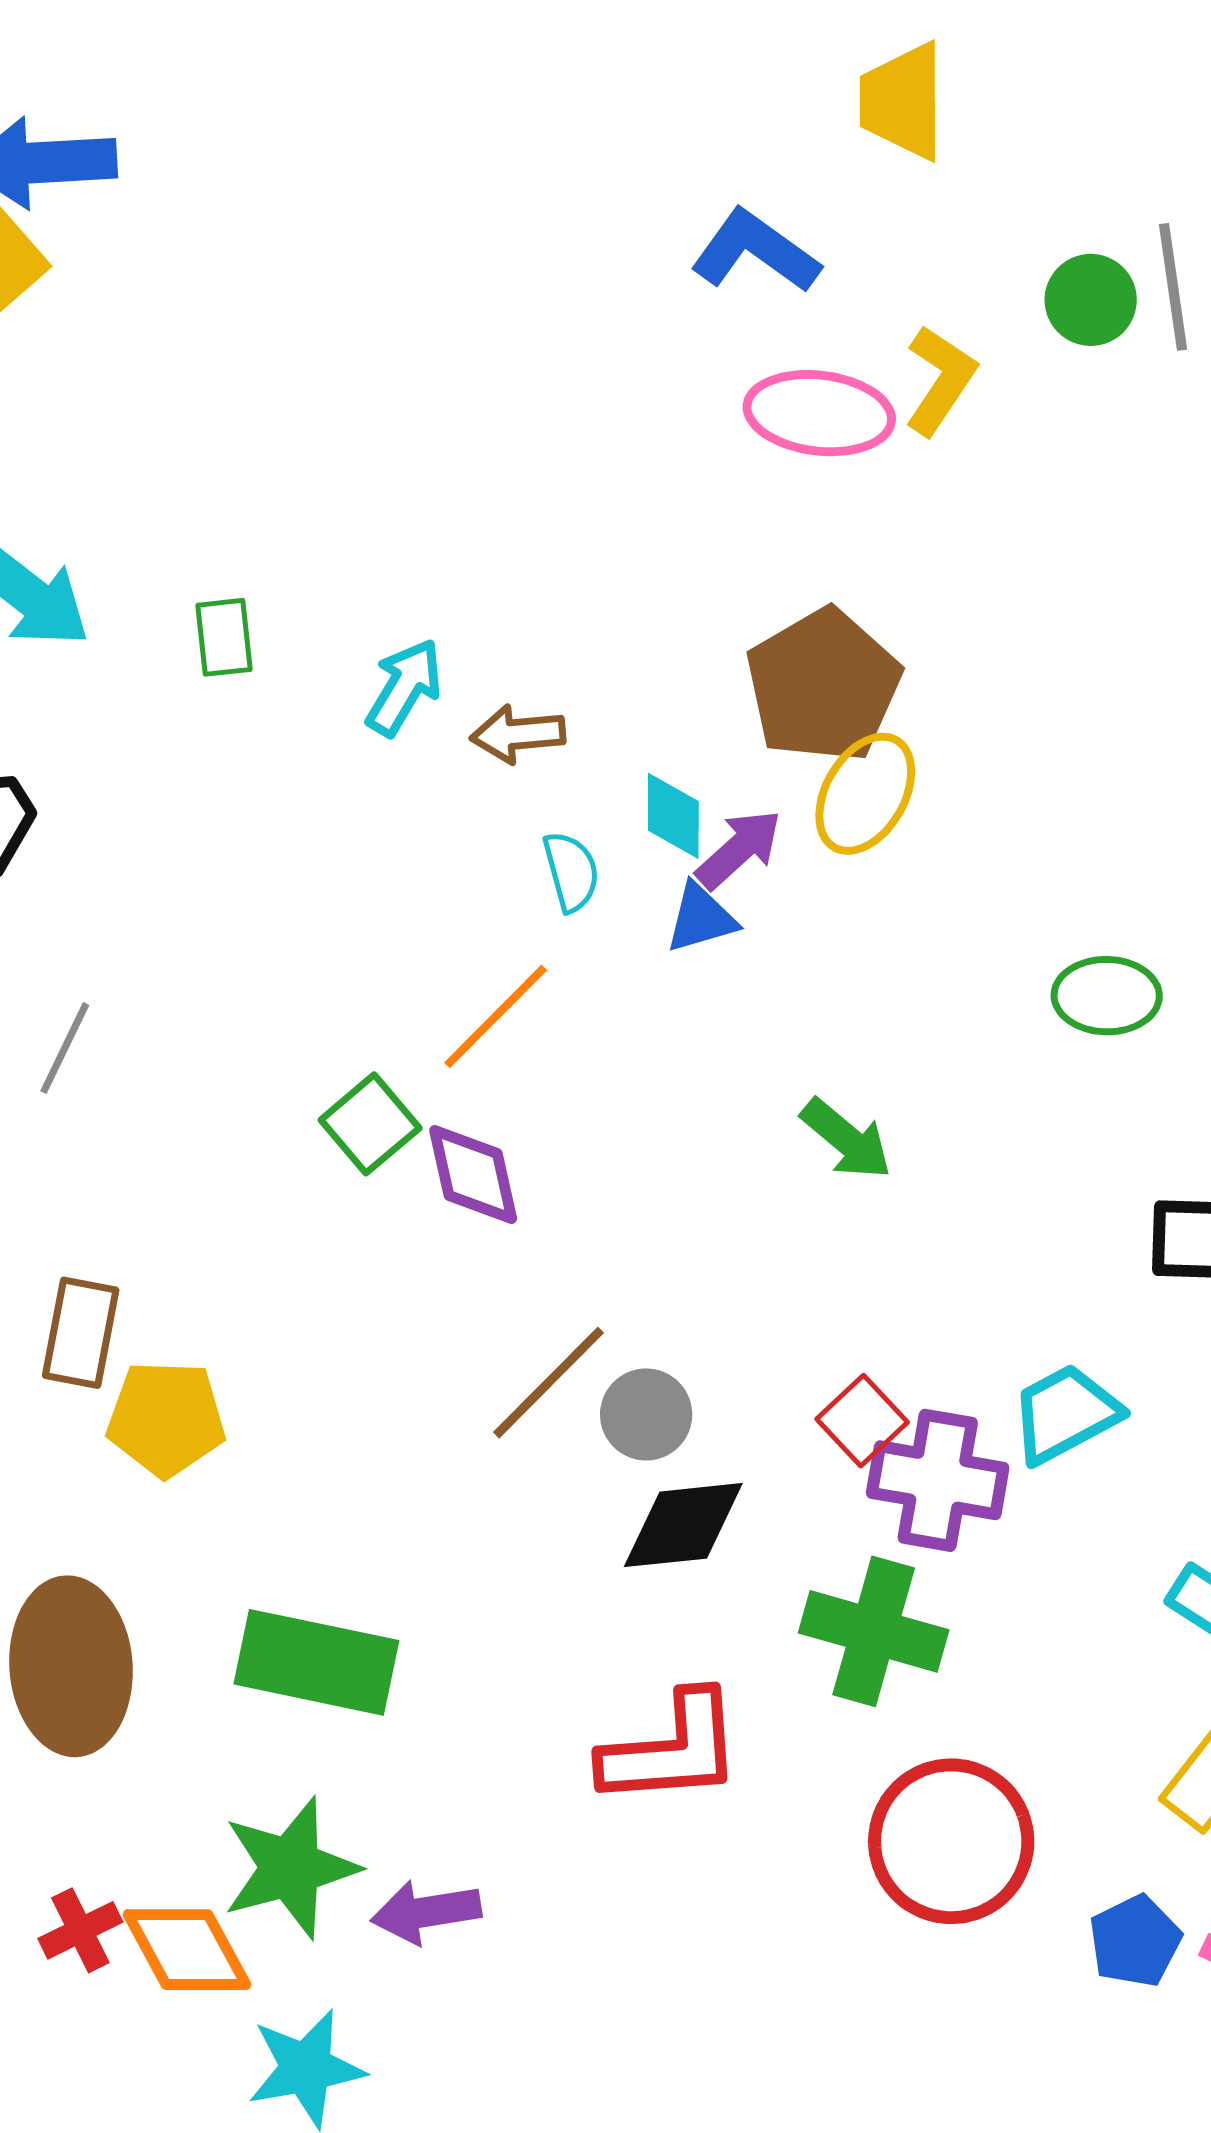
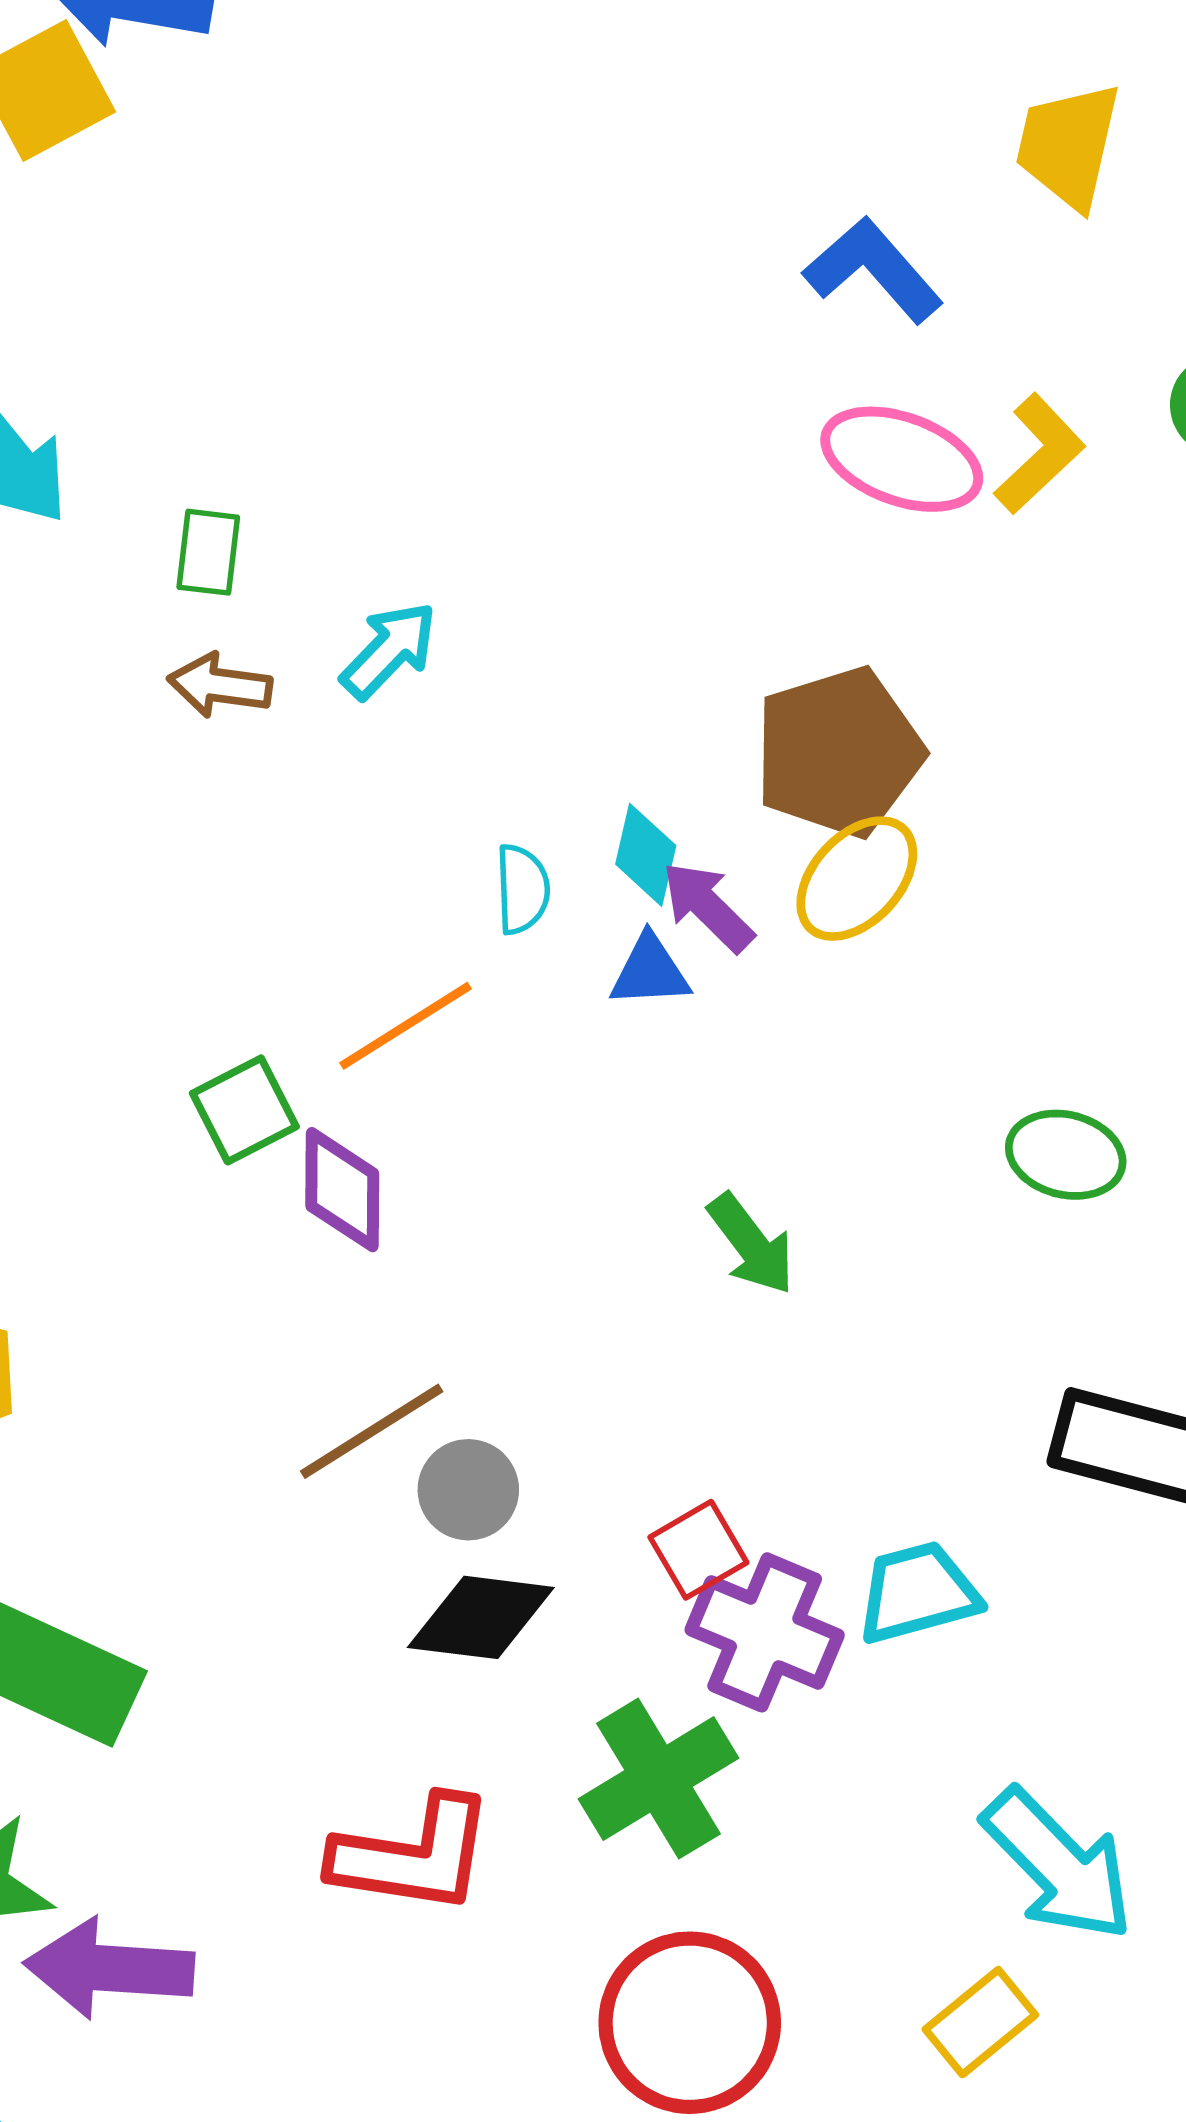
brown arrow: (518, 734) -> (220, 685), moved
purple arrow: (739, 849) -> (708, 907), turned -106
green cross: (874, 1631) -> (659, 1779), turned 30
purple arrow: (426, 1912) -> (109, 1968), size x1.4

